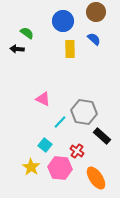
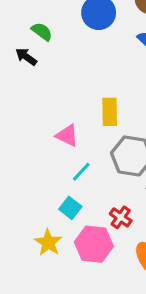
black arrow: (17, 49) -> (26, 57), turned 32
yellow rectangle: (70, 49) -> (110, 112), moved
cyan line: (60, 122) -> (81, 172), moved

